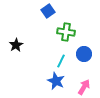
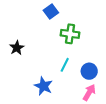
blue circle: (84, 54) -> (89, 71), moved
blue star: (56, 81) -> (43, 86), moved

